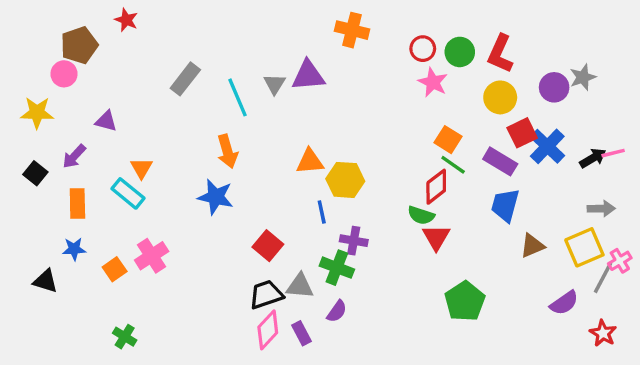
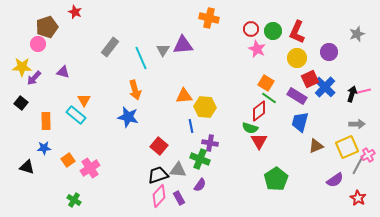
gray star: (583, 77) -> (357, 34), moved
purple arrow: (74, 156) -> (34, 78), moved
black arrow: (593, 158) -> (352, 94), turned -42
pink cross: (152, 256) -> (90, 168), moved

